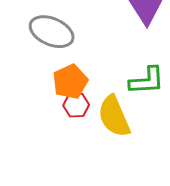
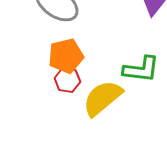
yellow semicircle: (114, 116) -> (102, 98), turned 63

